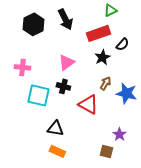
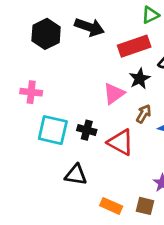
black arrow: (65, 19) -> (89, 27), turned -45
pink triangle: (66, 62) -> (114, 93), moved
black cross: (63, 86) -> (87, 130), moved
orange rectangle: (57, 151) -> (111, 206), moved

